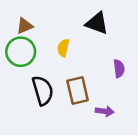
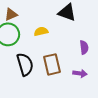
yellow semicircle: (63, 48) -> (41, 31), turned 64
purple arrow: (105, 111) -> (80, 73), moved

